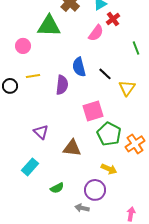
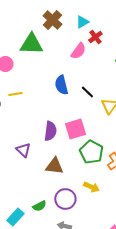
purple semicircle: (62, 85) -> (50, 131), moved
cyan rectangle: (30, 167) -> (15, 217), moved
purple circle: (95, 190) -> (65, 199), moved

